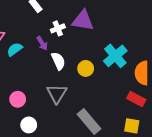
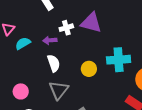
purple arrow: (42, 43) -> (50, 40), turned 112
cyan cross: (115, 56) -> (119, 60), turned 30
white semicircle: (58, 61) -> (54, 63), moved

